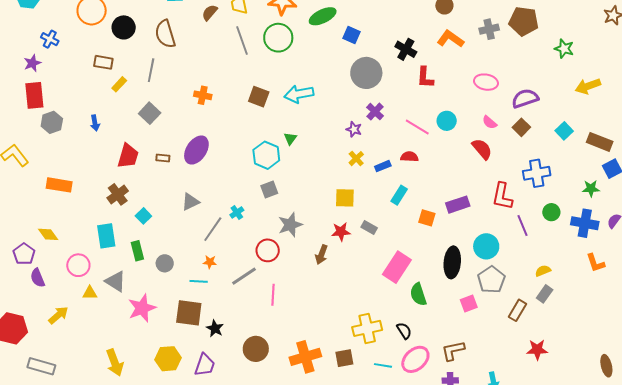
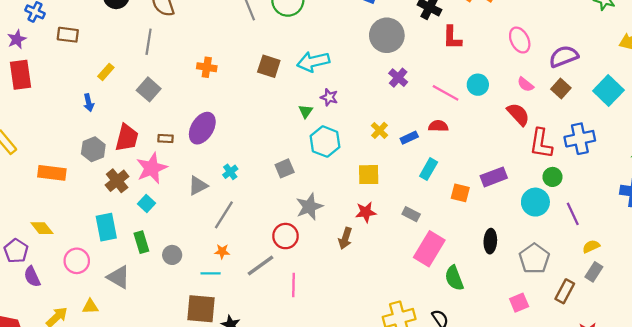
brown rectangle: (103, 62) -> (68, 35), moved
pink ellipse: (486, 82) -> (520, 40), turned 55
yellow rectangle: (119, 84) -> (106, 72), moved
gray hexagon: (52, 122) -> (93, 149), moved
purple star: (354, 129) -> (329, 97), moved
cyan square: (564, 131) -> (608, 90), size x1.5
cyan hexagon: (266, 155) -> (325, 142), moved
red L-shape: (502, 196) -> (541, 143), moved
green circle: (551, 212) -> (553, 177), moved
cyan cross: (237, 213) -> (230, 172), moved
purple line: (523, 225) -> (573, 214), moved
gray rectangle: (369, 227) -> (411, 214), moved
cyan circle: (486, 246) -> (535, 202), moved
black ellipse: (452, 262) -> (490, 241), size x0.7
yellow triangle: (90, 293) -> (90, 307), moved
pink square: (469, 303) -> (519, 303), moved
pink star: (142, 308) -> (152, 168), moved

